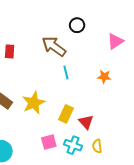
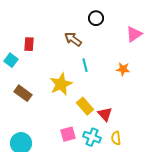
brown arrow: (54, 46) -> (73, 39), size x0.7
yellow star: (34, 103) -> (61, 84), moved
yellow rectangle: (66, 114) -> (85, 106), turned -66

